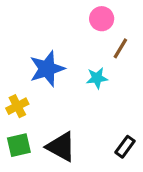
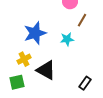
yellow cross: (17, 106) -> (24, 59), moved
black triangle: (61, 147) -> (46, 70), moved

